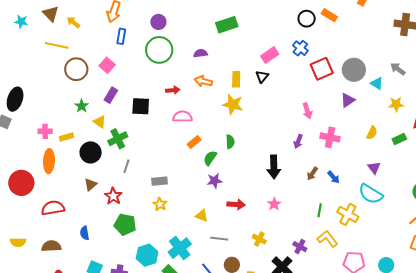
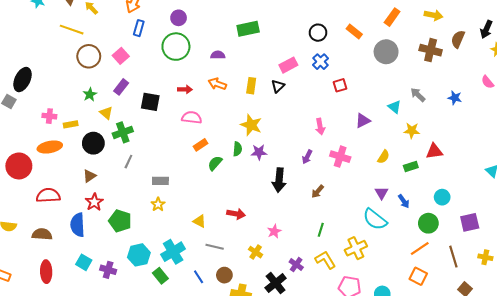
black circle: (307, 19) -> (318, 33), moved
red square: (322, 69) -> (340, 85), size x0.6
gray circle: (354, 70) -> (386, 52), moved
yellow star: (233, 104) -> (251, 125), moved
orange ellipse: (49, 161) -> (50, 147), turned 70
blue arrow: (334, 177) -> (404, 201), moved
purple star: (215, 181) -> (259, 152), moved
red star: (113, 196) -> (94, 202), moved
pink star: (274, 204) -> (274, 231), moved
yellow cross: (348, 214) -> (356, 248), moved, turned 30
blue semicircle: (85, 233) -> (78, 225), size x1.6

